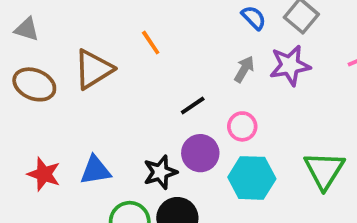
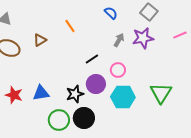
blue semicircle: (254, 18) -> (111, 13), moved
brown triangle: (93, 69) -> (40, 40), size x0.6

